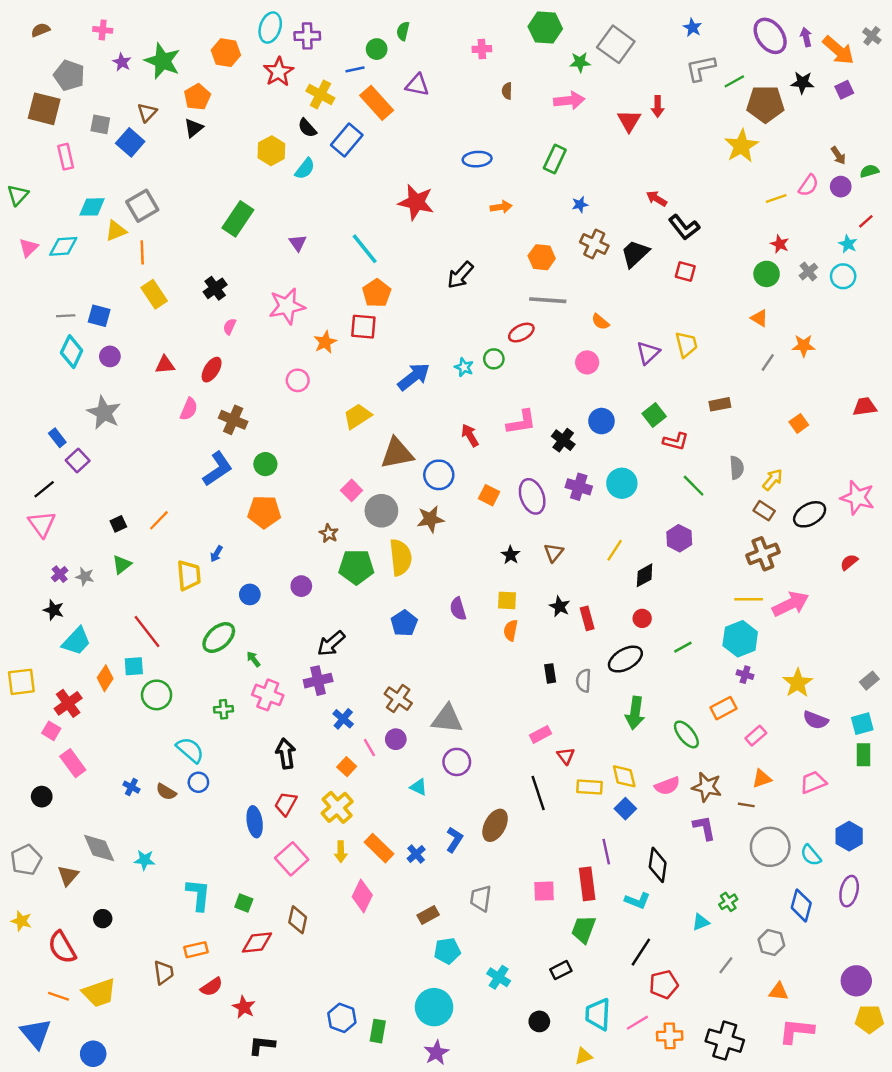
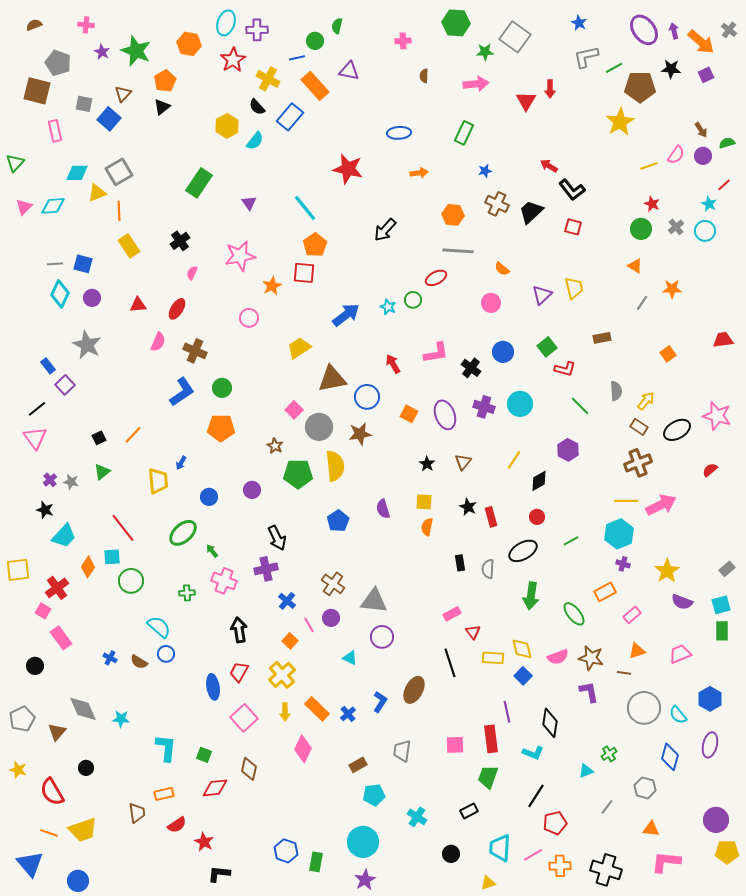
black arrow: (331, 644) -> (277, 538), turned -75

